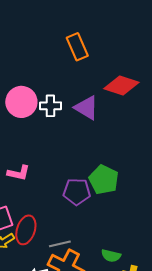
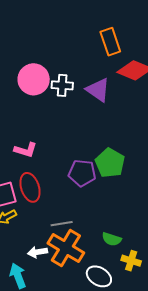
orange rectangle: (77, 47) -> (110, 42), moved
red ellipse: (26, 230) -> (30, 187), moved, turned -40

